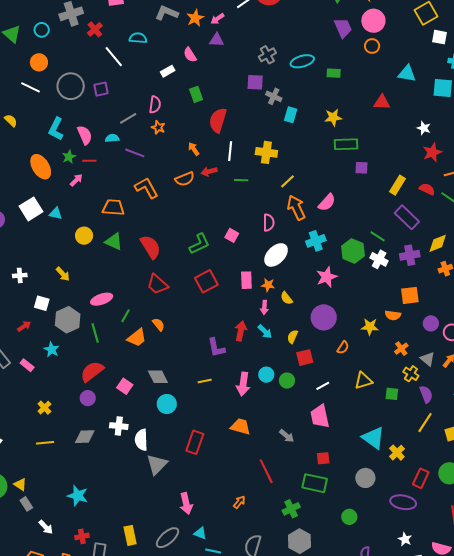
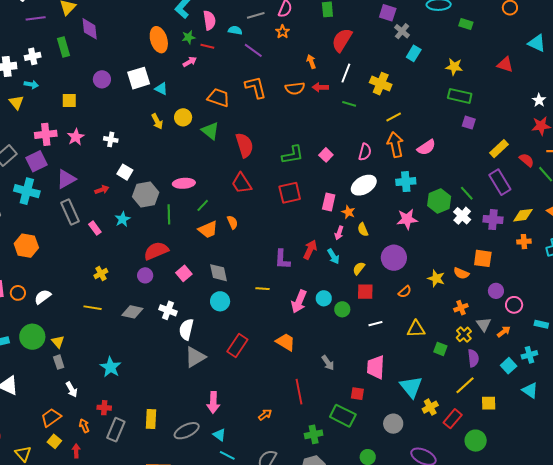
yellow arrow: (63, 274) -> (157, 121), moved
pink trapezoid: (320, 416) -> (376, 367), moved
red rectangle: (421, 478) -> (453, 419), moved

